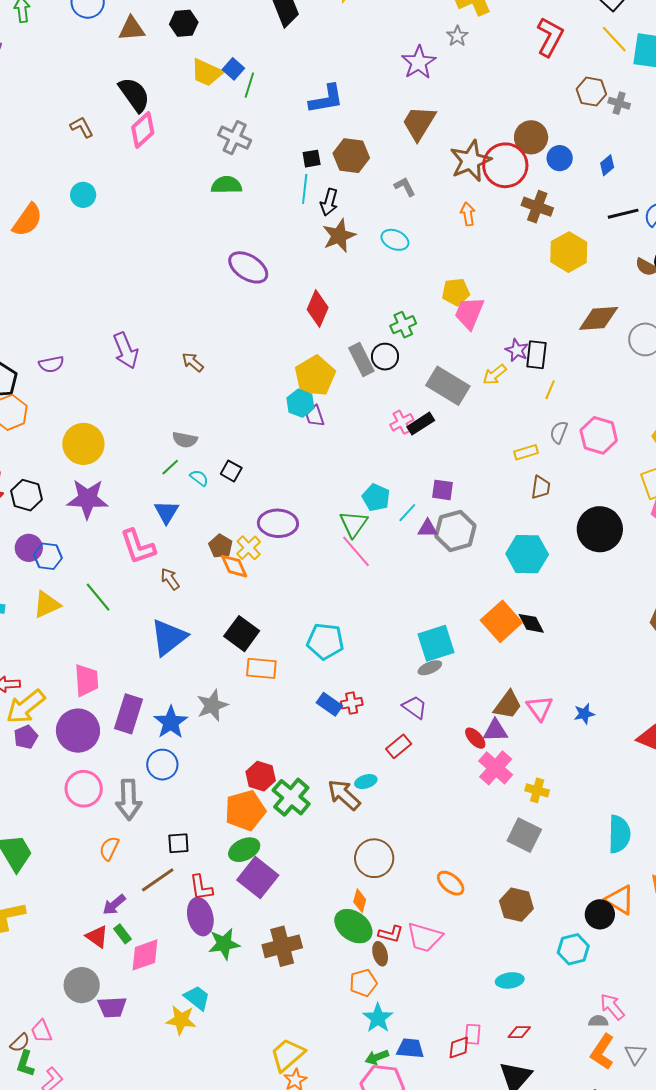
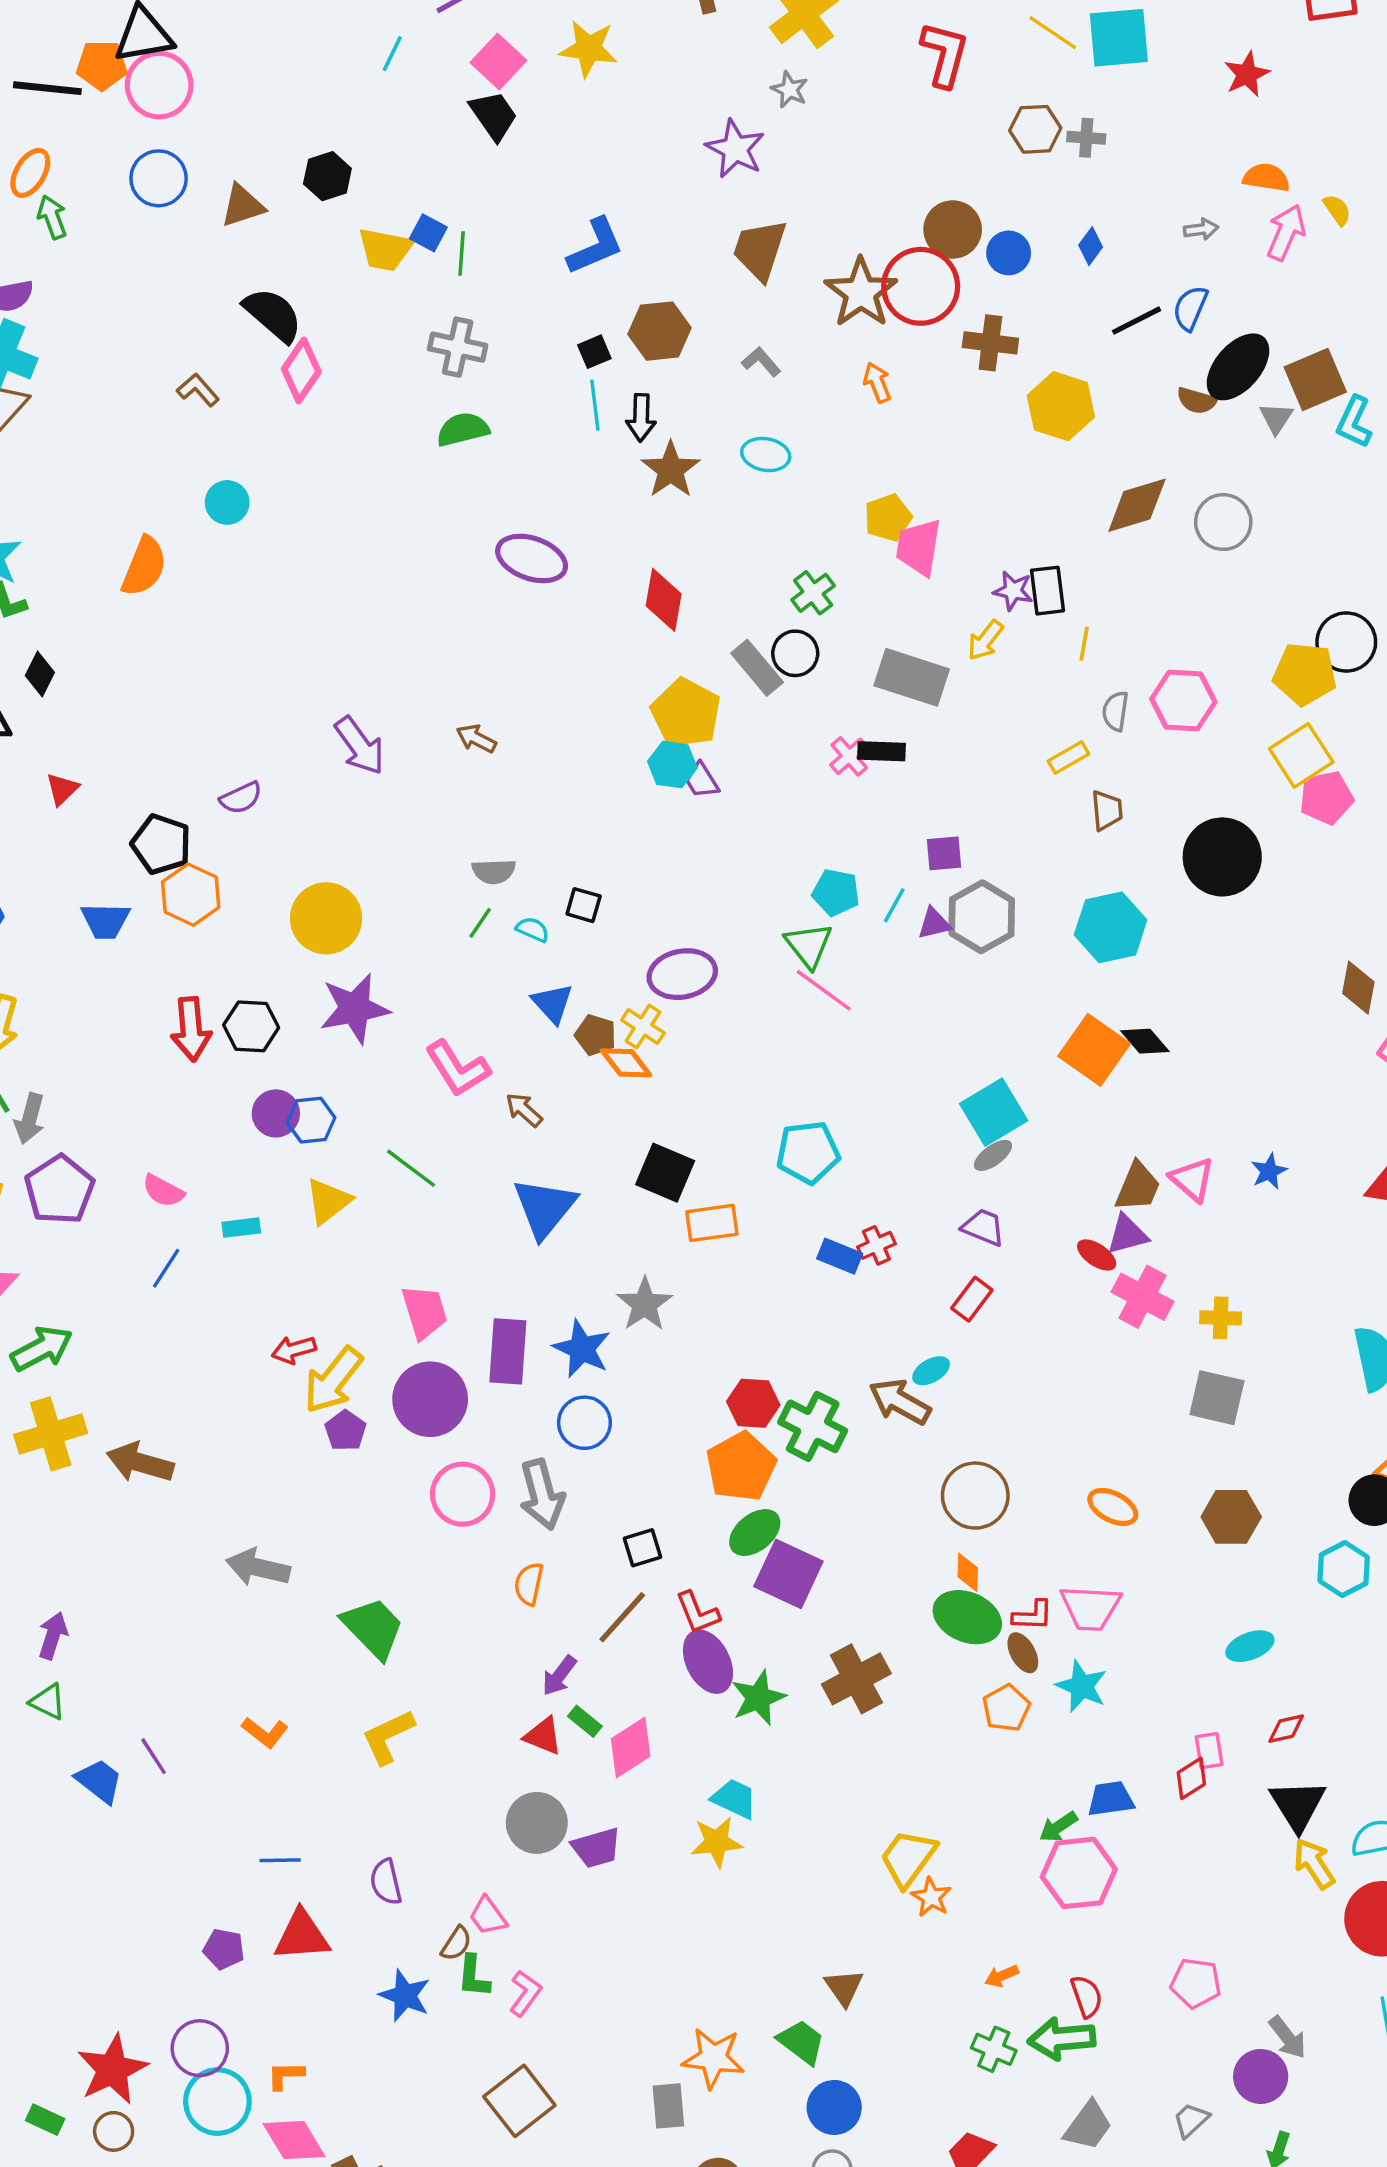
black rectangle: (421, 424) -> (881, 751), turned 48
blue triangle: (166, 512) -> (552, 1003), moved
cyan star: (378, 1018) -> (1082, 1686), moved

